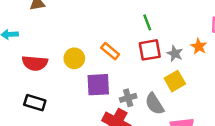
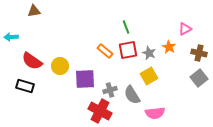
orange rectangle: (110, 51) -> (105, 51), moved
yellow circle: (74, 58) -> (60, 66), moved
red semicircle: (35, 63) -> (32, 61), turned 30
black rectangle: (35, 103) -> (25, 86), moved

